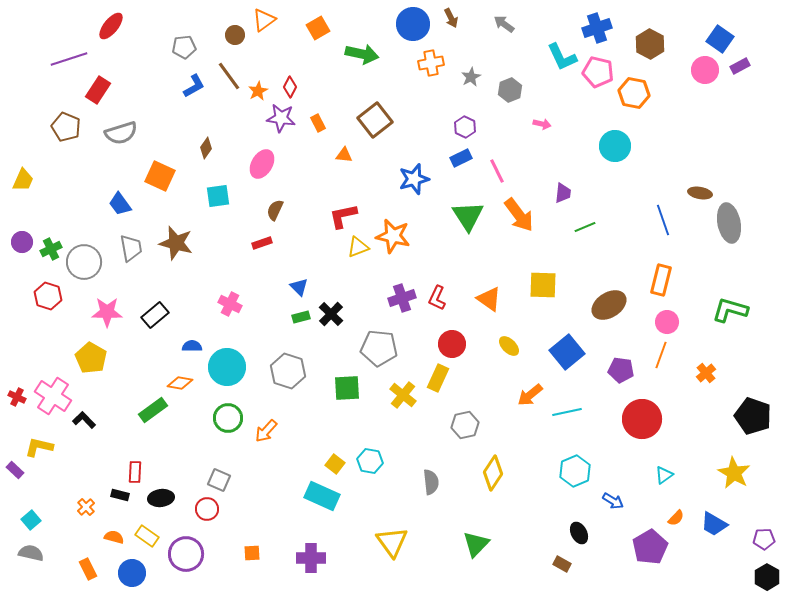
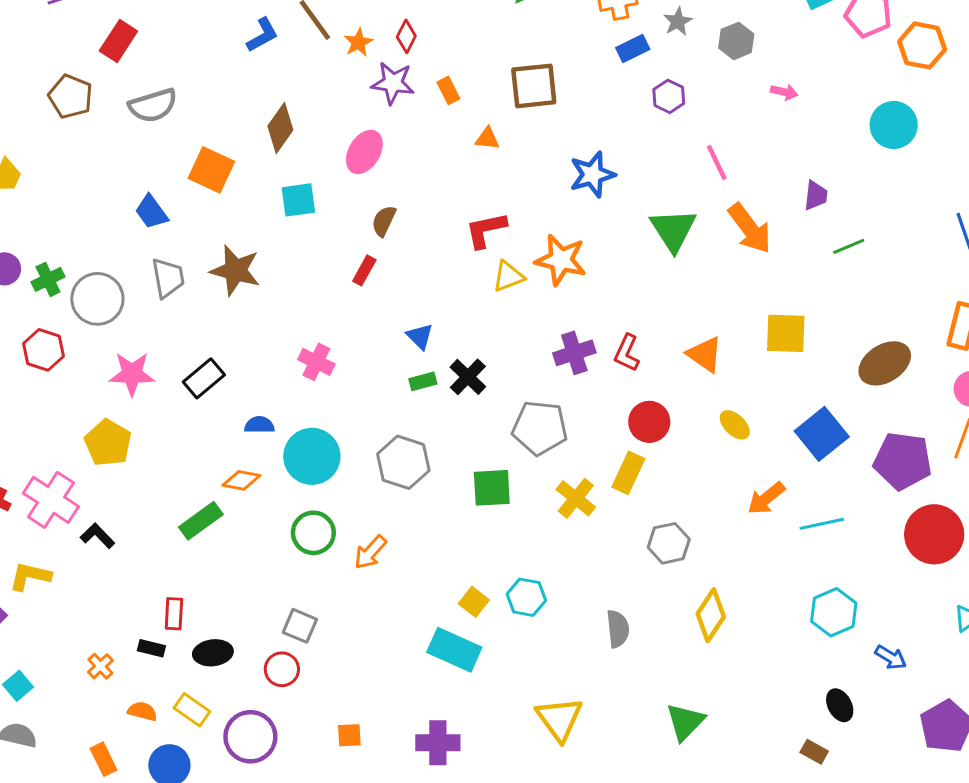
brown square: (375, 120) -> (534, 86), turned 32
brown diamond: (206, 148) -> (280, 128), size x1.5
blue rectangle: (461, 158) -> (633, 48), moved
red rectangle: (262, 243) -> (364, 270), turned -42
purple pentagon: (621, 370) -> (903, 461), size x1.5

